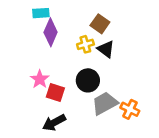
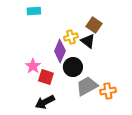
brown square: (100, 24) -> (94, 25), moved
purple diamond: (51, 32) -> (60, 51), moved
orange cross: (130, 109) -> (108, 91), turned -35

